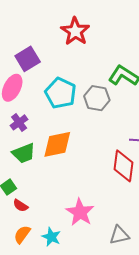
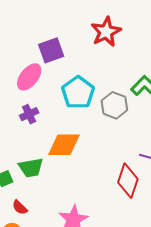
green trapezoid: (24, 153) -> (31, 168), moved
red semicircle: (21, 205) -> (20, 207), moved

